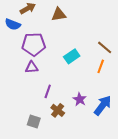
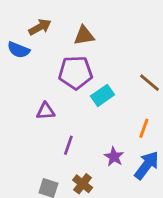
purple pentagon: (34, 44) -> (75, 73), moved
orange line: (101, 66) -> (144, 128), moved
brown cross: (58, 110) -> (83, 184), moved

